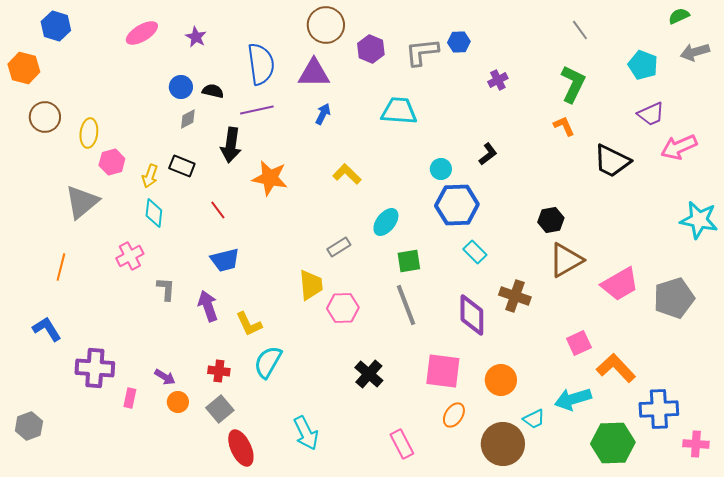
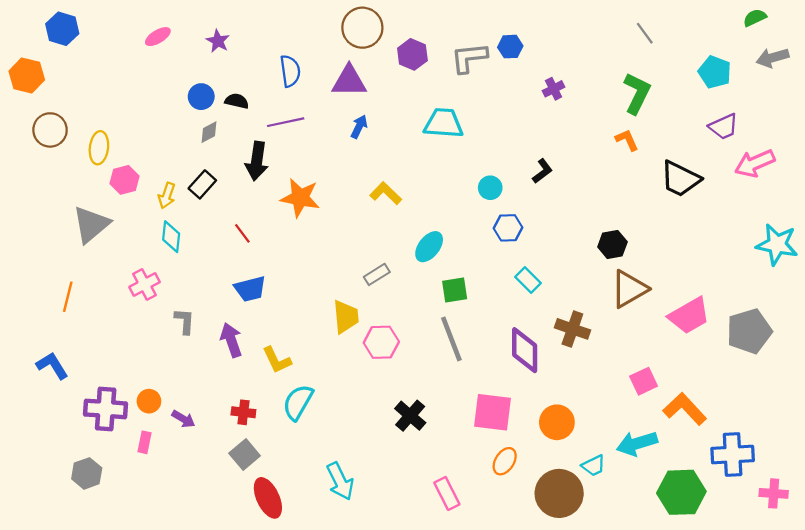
pink ellipse: (142, 33) -> (158, 37), size x0.7
blue semicircle: (261, 64) -> (290, 71), size x0.7
black rectangle: (182, 166) -> (202, 184), turned -70
blue hexagon: (457, 205) -> (508, 228), size x0.6
orange circle: (178, 402) -> (149, 401), moved
gray hexagon: (29, 426) -> (87, 473), moved

